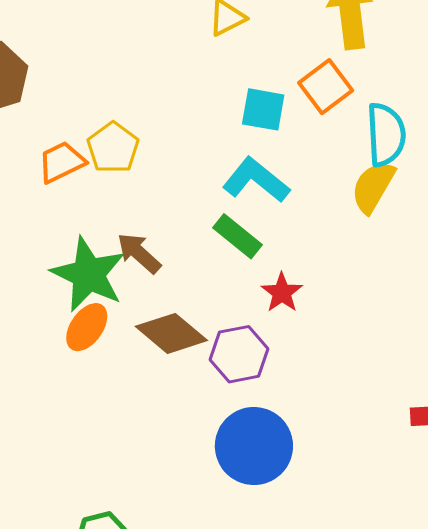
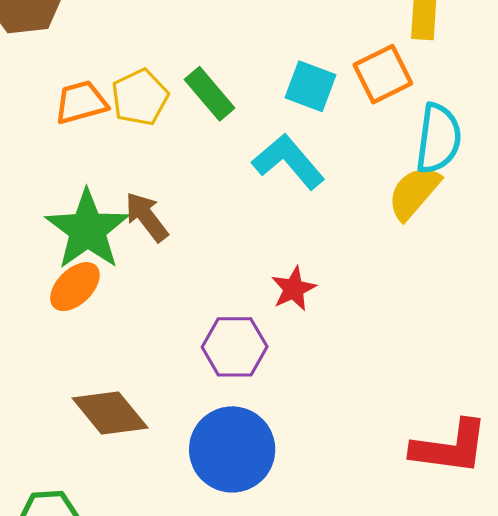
green rectangle: (238, 236) -> (210, 94), moved
brown diamond: (171, 333) -> (110, 413), moved

